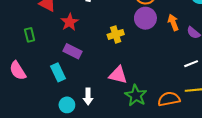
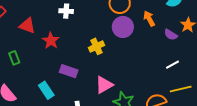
orange arrow: (173, 22) -> (149, 19), moved
purple rectangle: (72, 51) -> (69, 71), moved
pink triangle: (118, 75) -> (104, 85), turned -36

